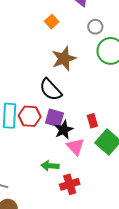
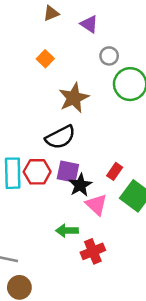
orange square: (52, 22) -> (45, 59), moved
black semicircle: (51, 90) -> (60, 137), turned -70
red rectangle: (92, 121) -> (115, 171), turned 56

